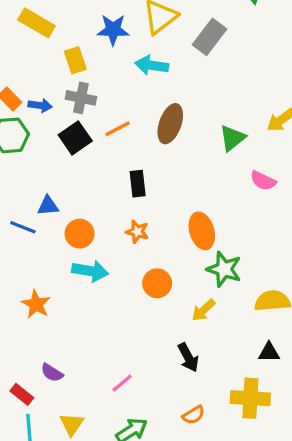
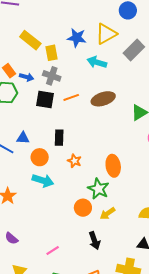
yellow rectangle: (37, 23) -> (30, 40), moved
brown ellipse: (170, 124) -> (103, 99), turned 45
black square: (75, 138) -> (45, 99), turned 36
black rectangle: (138, 184) -> (59, 138), moved
green star: (224, 269) -> (98, 189), moved
orange circle: (157, 283) -> (83, 208), moved

